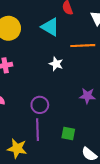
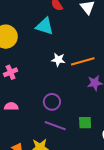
orange line: (83, 46) -> (83, 61), moved
purple line: (38, 130) -> (55, 126), turned -55

